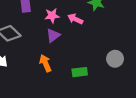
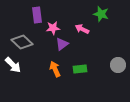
pink star: (52, 16) -> (53, 28), moved
green rectangle: (80, 72) -> (80, 69), moved

